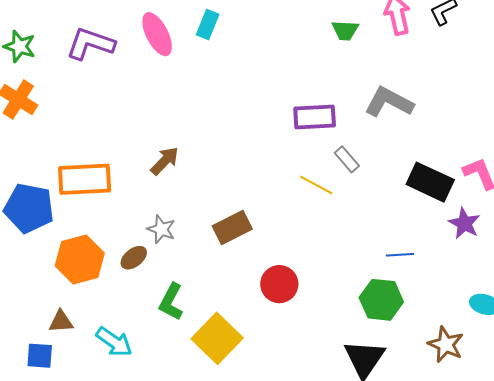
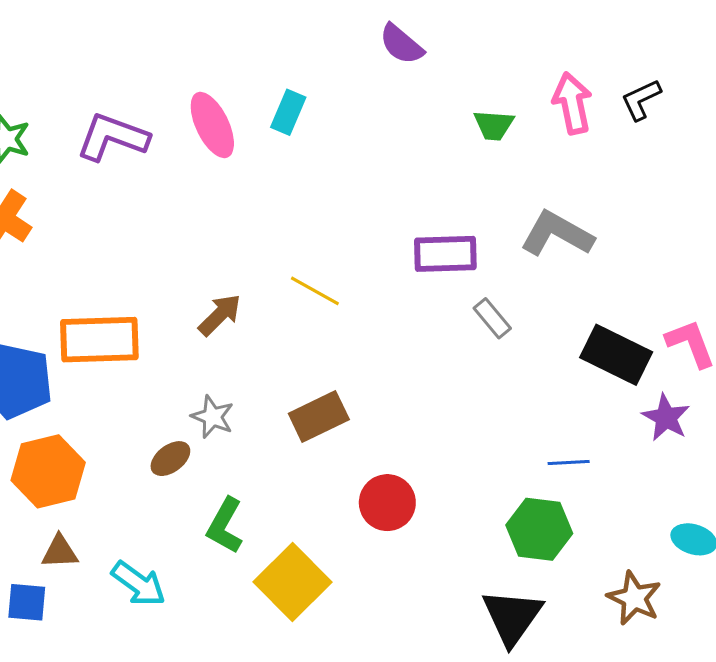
yellow line: (316, 185) -> (315, 291), moved
orange hexagon: (80, 260) -> (48, 471), moved

